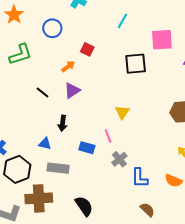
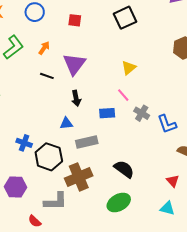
orange arrow: (68, 66) -> (44, 48), moved
purple triangle: (72, 90) -> (74, 64), size x1.4
yellow triangle: (122, 112) -> (129, 68), turned 35

